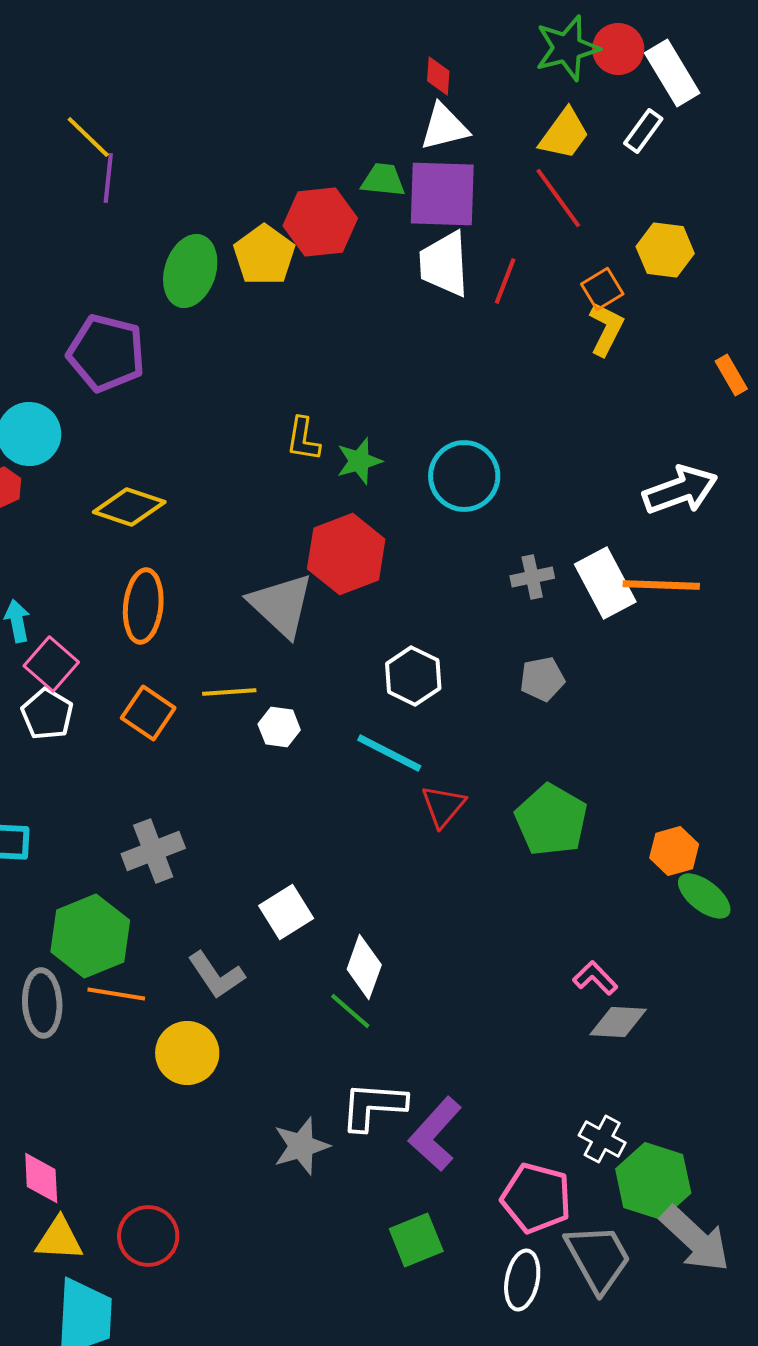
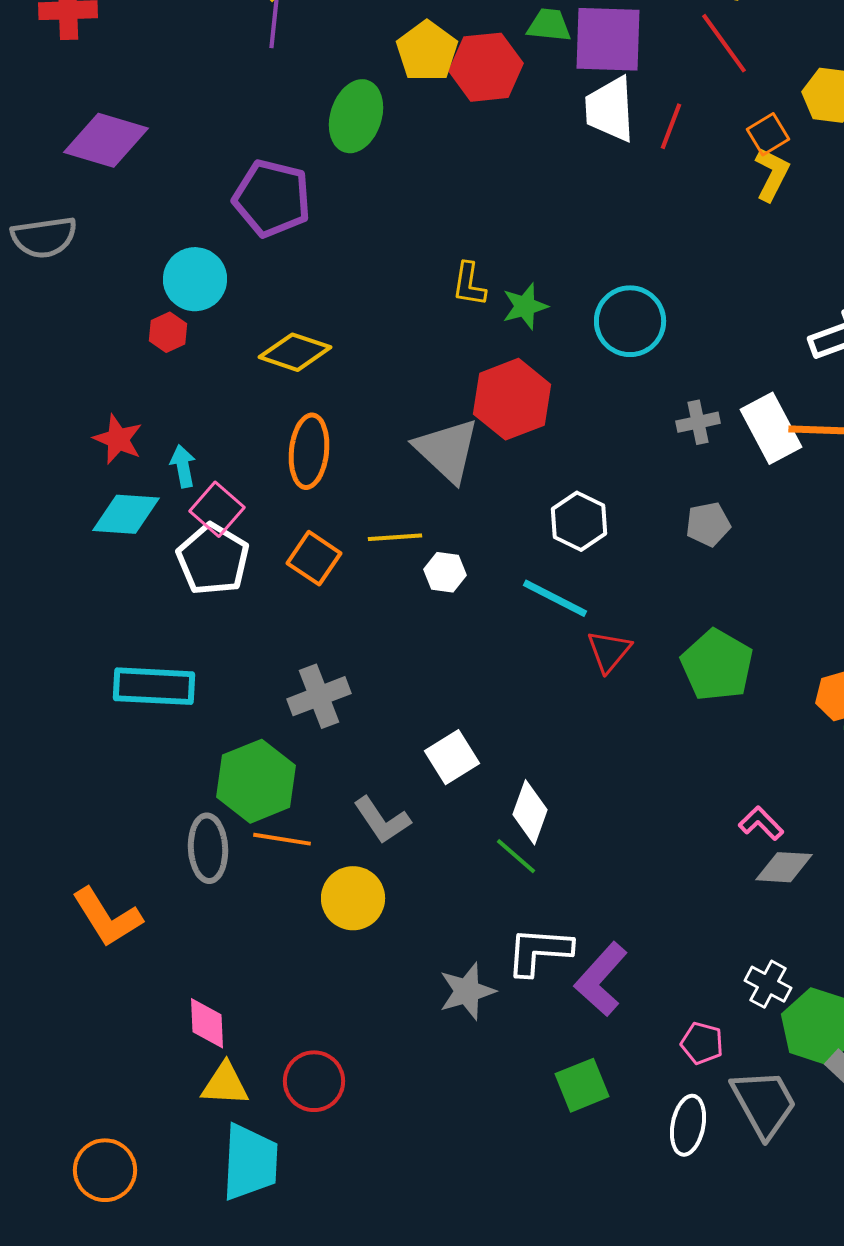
yellow pentagon: (264, 255) -> (427, 51), moved
white pentagon: (47, 714) -> (213, 559), size x1.4
pink pentagon: (536, 1198) -> (702, 1043), size x0.6

